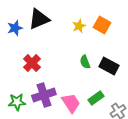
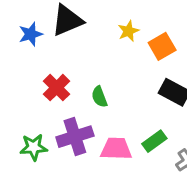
orange square: (102, 25) -> (162, 46), moved, turned 30
green semicircle: (85, 62) -> (99, 97), moved
pink trapezoid: (71, 103) -> (116, 149), turned -55

